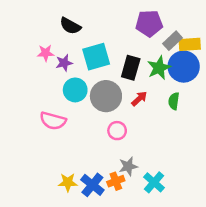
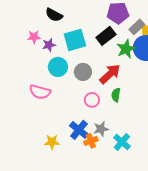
black rectangle: (131, 68) -> (106, 36), moved, turned 36
gray circle: (106, 96) -> (83, 72), size x0.7
red arrow: (139, 99) -> (110, 74), size x1.6
green semicircle: (174, 101) -> (116, 95), moved
blue cross: (92, 185) -> (79, 130), moved

